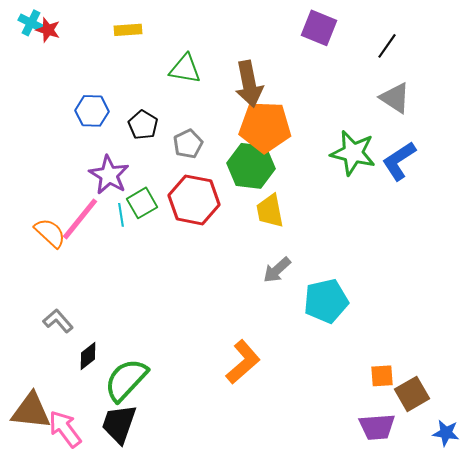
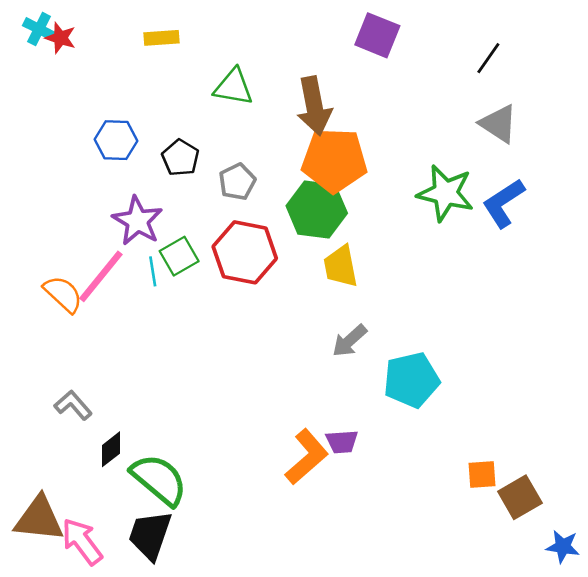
purple square: (319, 28) -> (377, 35), moved
green semicircle: (126, 380) -> (159, 480), turned 87
purple trapezoid: (377, 427) -> (342, 442), moved, size x0.7

